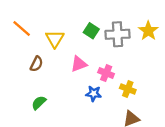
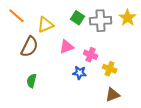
yellow triangle: (55, 39) -> (46, 25), turned 36
brown semicircle: (37, 64) -> (30, 47), size x1.5
green semicircle: (39, 103) -> (32, 81), turned -32

